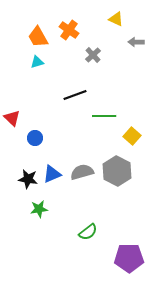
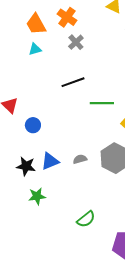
gray cross: (93, 55) -> (76, 42), moved
gray semicircle: (82, 172) -> (80, 159), size x0.6

